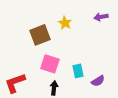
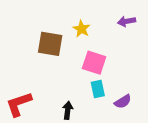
brown square: (40, 35) -> (50, 44), turned 30
pink square: (50, 64) -> (94, 63), moved

